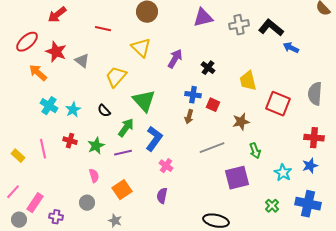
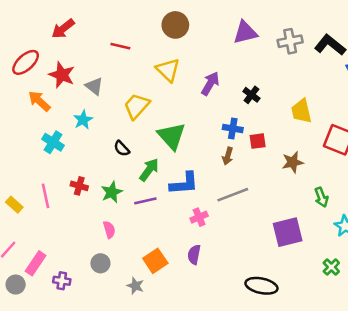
red square: (213, 105) -> (258, 141), turned -32
cyan star: (73, 110) -> (83, 120), moved
blue L-shape: (154, 139) -> (184, 183), turned 50
gray line: (212, 148) -> (233, 195), moved
green arrow: (255, 151) -> (321, 197), moved
pink cross: (166, 166) -> (199, 217), turned 32
orange square: (122, 190) -> (155, 261), moved

